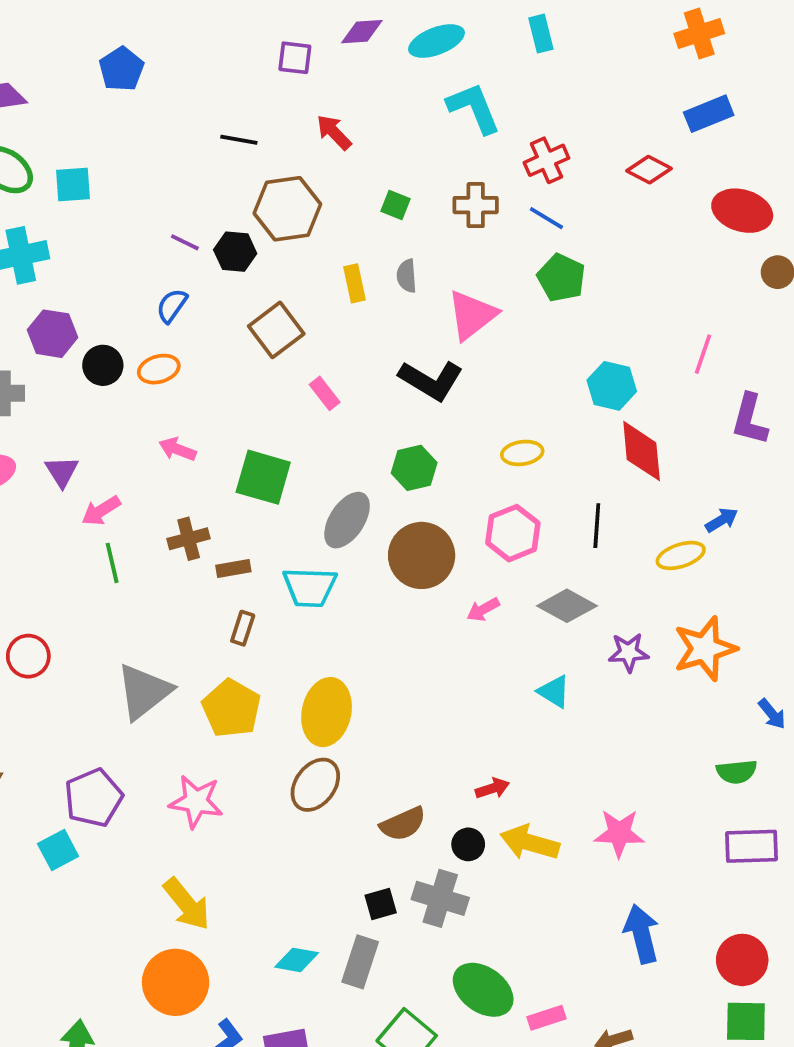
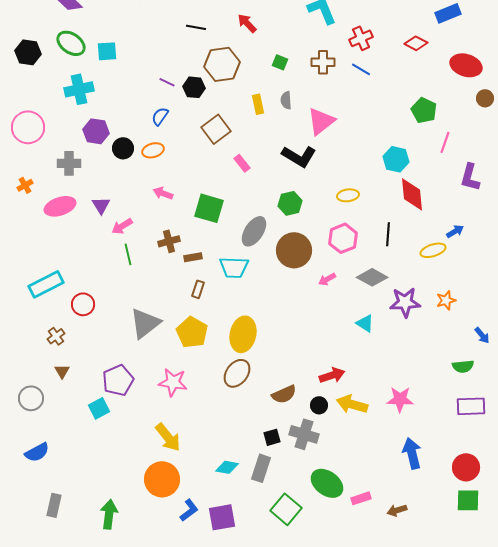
green pentagon: (561, 278) -> (424, 110), moved
orange star: (705, 649) -> (446, 300), size x0.6
purple star: (628, 652) -> (405, 302), size x1.4
red arrow: (492, 788) -> (332, 375), size x1.4

